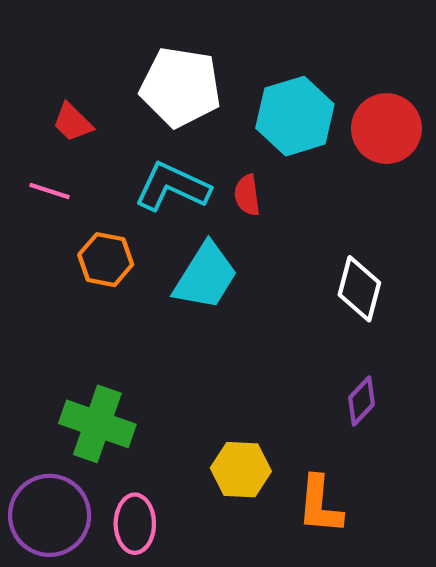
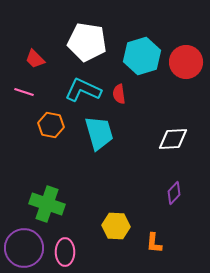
cyan trapezoid: (206, 276) -> (99, 133), turned -48
white diamond: (359, 289) -> (173, 139), turned 72
orange L-shape: (320, 505) -> (154, 243), size x0.7

